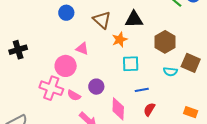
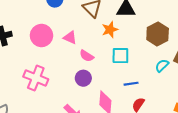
pink circle: (66, 66) -> (41, 36), moved
cyan semicircle: (170, 72) -> (162, 66), turned 128
pink semicircle: (74, 95) -> (87, 56), moved

